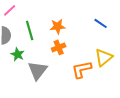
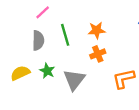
green star: (18, 54) -> (47, 71), moved

